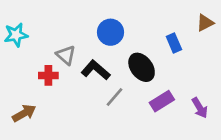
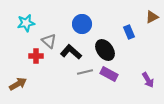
cyan star: (16, 35) -> (26, 23), moved
gray line: (115, 97) -> (85, 72), turned 35
purple rectangle: (162, 101) -> (109, 74), moved, turned 60

